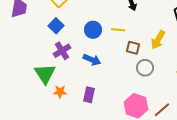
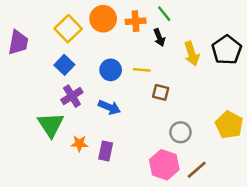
yellow arrow: (158, 40) -> (192, 54), moved, turned -48
gray circle: (145, 68) -> (180, 132), moved
orange star: (60, 92) -> (79, 144), moved

